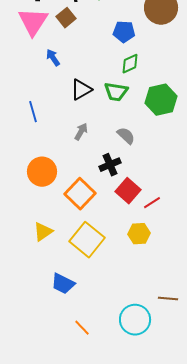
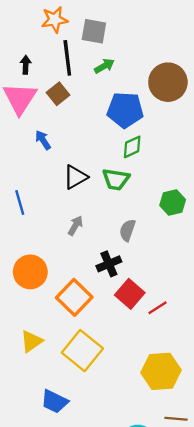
blue pentagon: (124, 32) -> (125, 110), size x1.4
green hexagon: (161, 100) -> (173, 202), moved, size x0.7
gray semicircle: (126, 136) -> (127, 230), turned -114
yellow hexagon: (139, 234) -> (161, 371), moved, size x1.5

